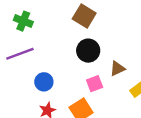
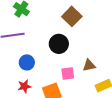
black circle: (88, 51) -> (59, 44), moved

